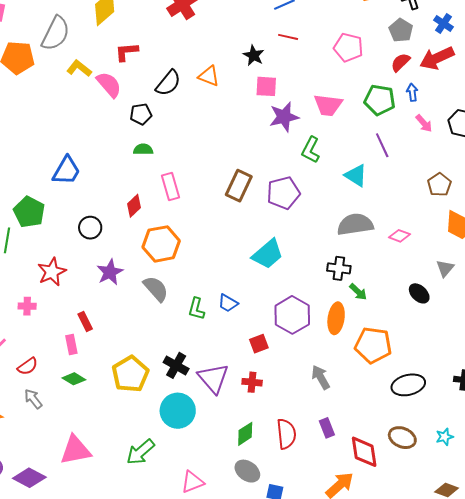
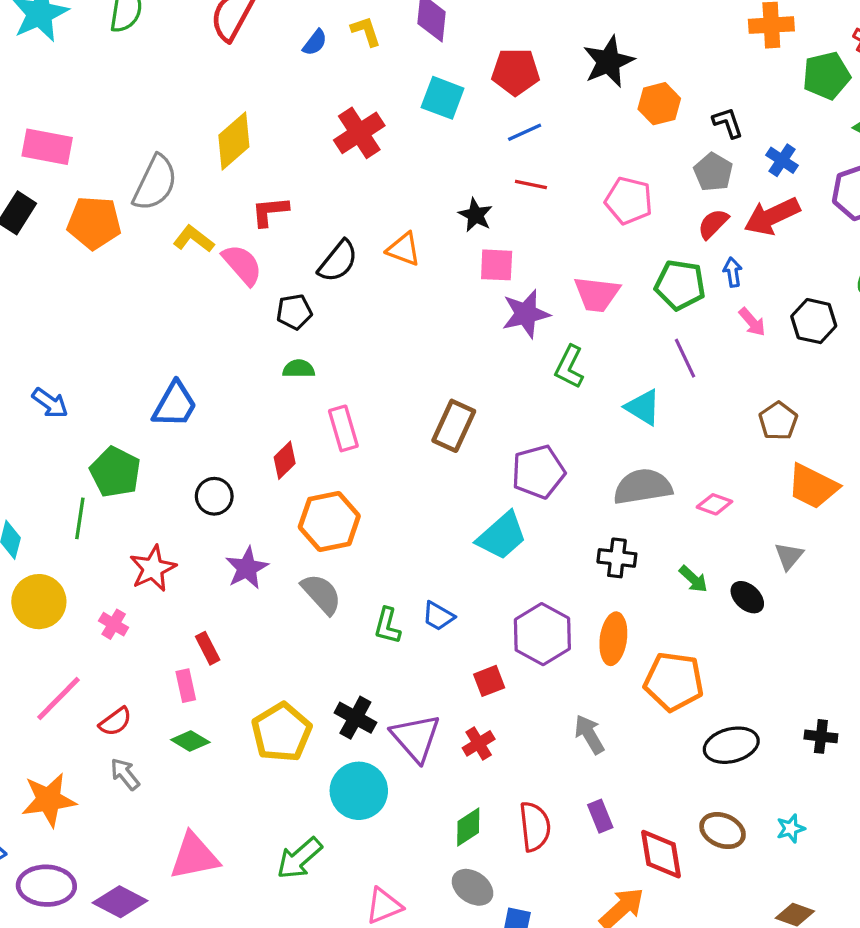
purple pentagon: (283, 193) -> (538, 472), moved
green arrow: (358, 292) -> (693, 579), moved
pink cross: (27, 306) -> (114, 624), turned 30
red cross: (252, 382) -> (479, 743), turned -36

